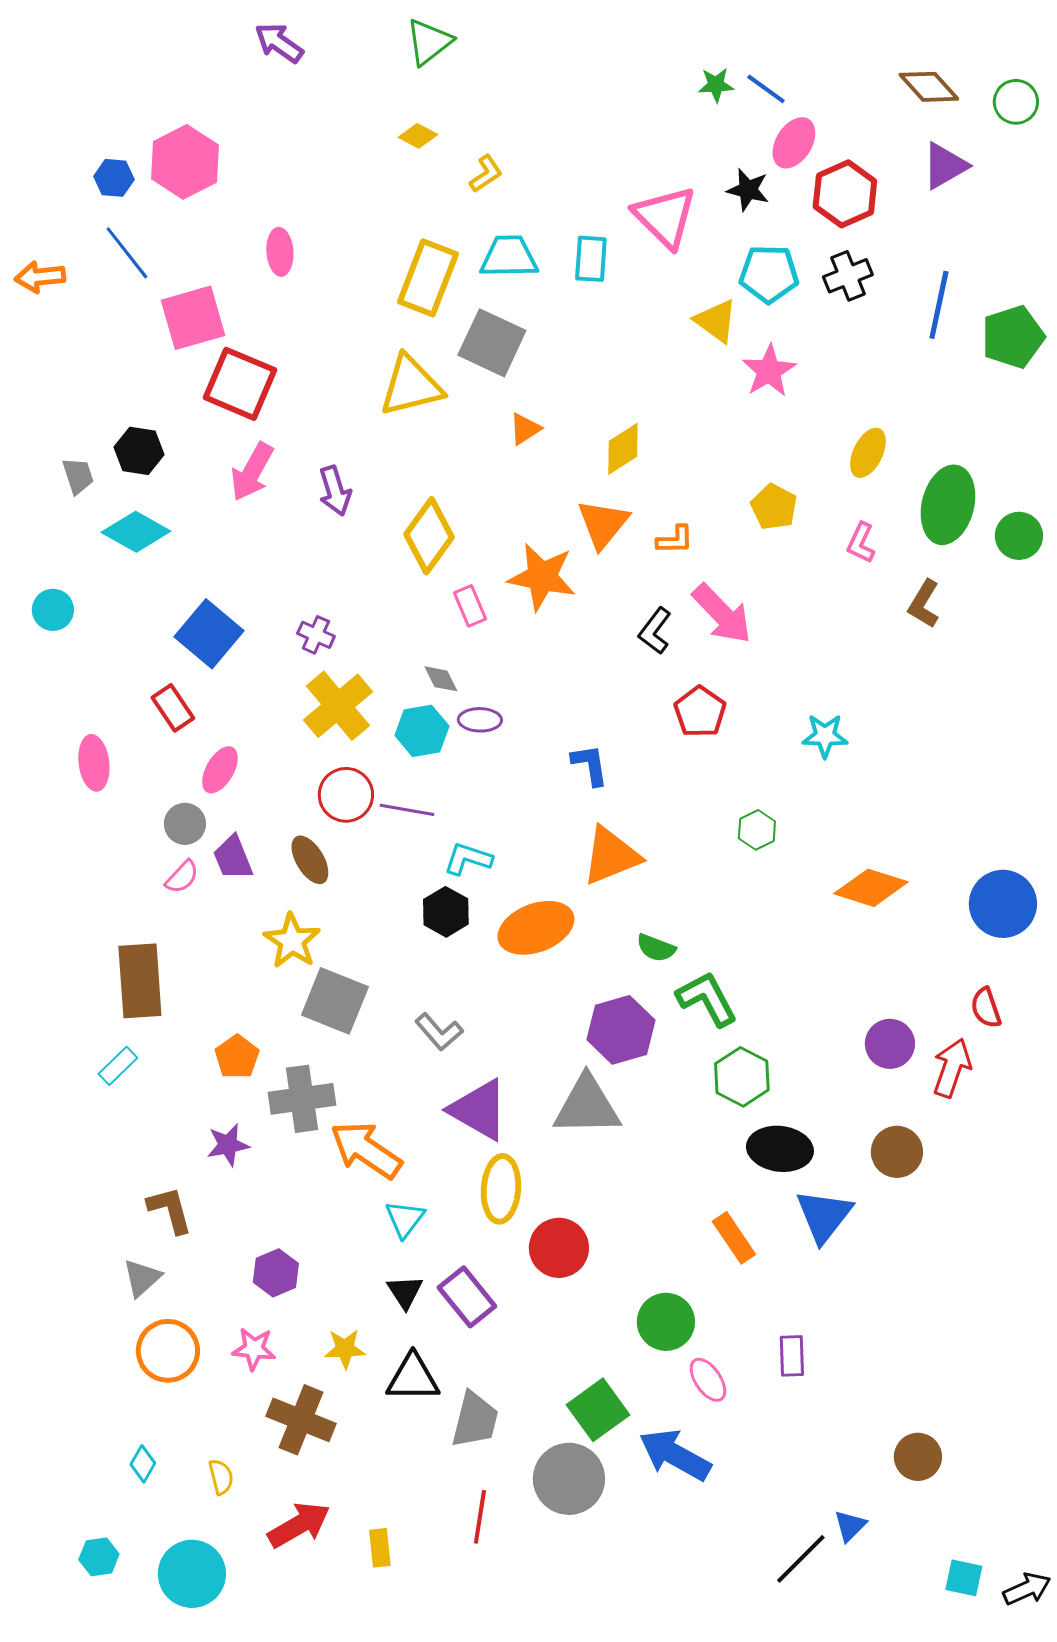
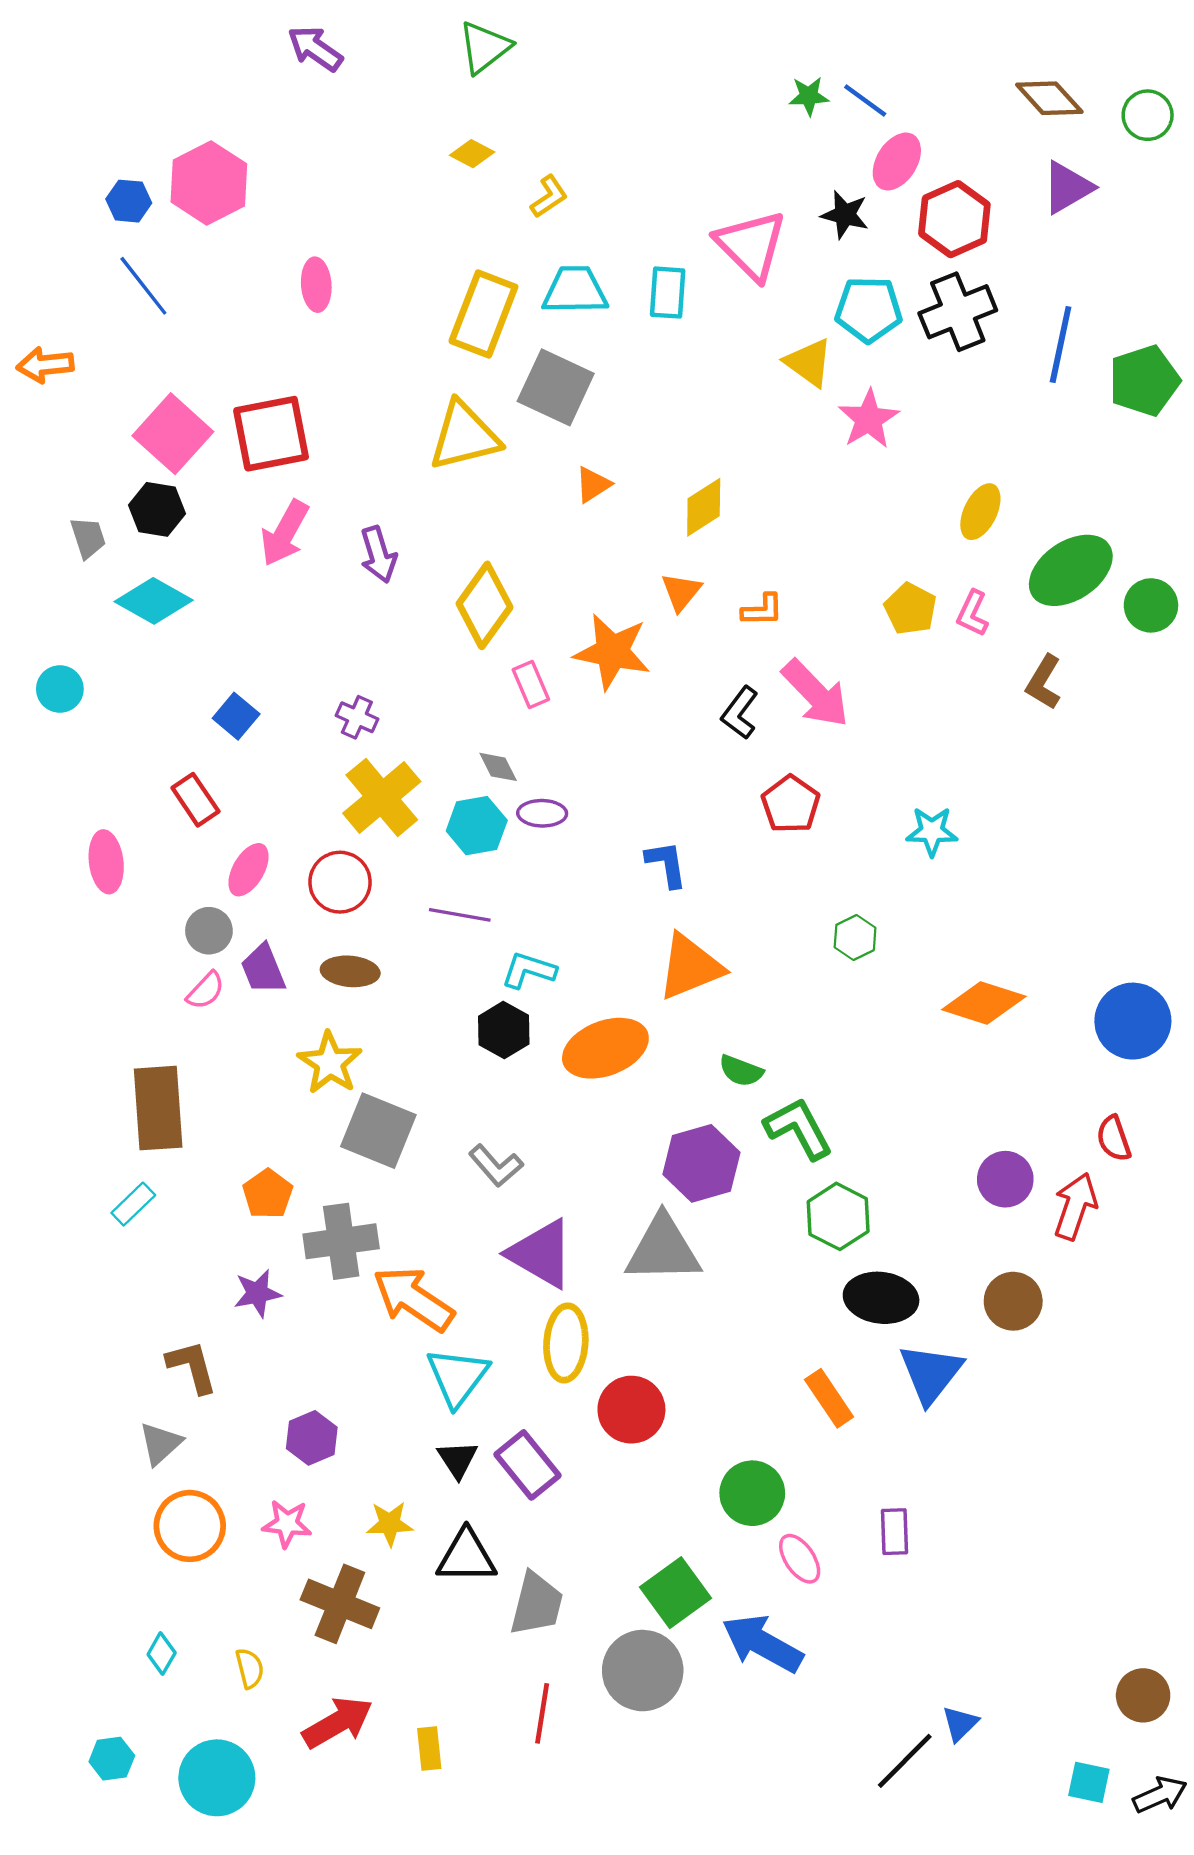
black cross: (848, 276) -> (958, 312), size x1.4
orange arrow: (40, 277) -> (45, 365), moved
pink square: (193, 318) -> (173, 434), moved, turned -32
red square: (240, 384) -> (271, 434), turned -34
green ellipse: (948, 505) -> (1071, 570), turned 42
yellow pentagon: (774, 507) -> (910, 609), moved
orange triangle: (603, 524) -> (681, 592), size x0.7
blue square: (209, 634) -> (236, 716), size x0.6
red circle: (346, 795) -> (340, 882), moved
brown ellipse: (310, 860) -> (350, 971), turned -54
cyan triangle: (405, 1219) -> (457, 1377), size x1.4
brown circle: (918, 1457) -> (1143, 1695), moved

